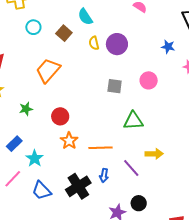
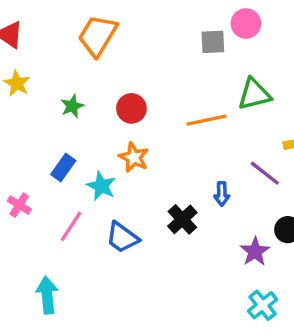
pink circle: (149, 80) -> (246, 23), moved
orange star: (69, 141) -> (134, 157), moved
orange line: (100, 148) -> (206, 120), moved
black cross: (78, 186) -> (182, 219), size x0.7

